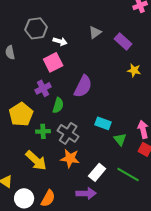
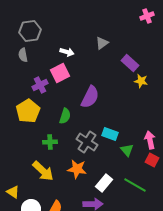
gray hexagon: (36, 28) -> (30, 31), moved
purple rectangle: (123, 41) -> (130, 63), moved
gray semicircle: (10, 52) -> (23, 55), moved
purple cross: (43, 88) -> (40, 85), moved
yellow pentagon: (21, 114) -> (28, 111), moved
gray cross: (68, 133) -> (87, 142), moved

